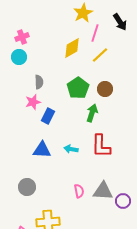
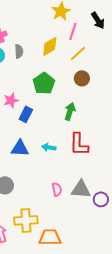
gray semicircle: (39, 82) -> (19, 51), moved
green pentagon: (78, 88) -> (44, 83), moved
brown circle: (105, 89) -> (82, 78), moved

